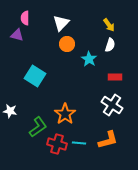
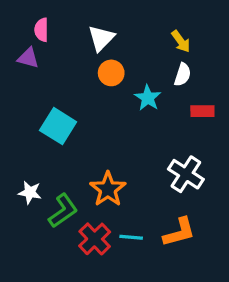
red rectangle: (115, 77) -> (202, 111), moved
white star: (10, 111) -> (30, 192), moved
red cross: (57, 144) -> (95, 239), turned 30

